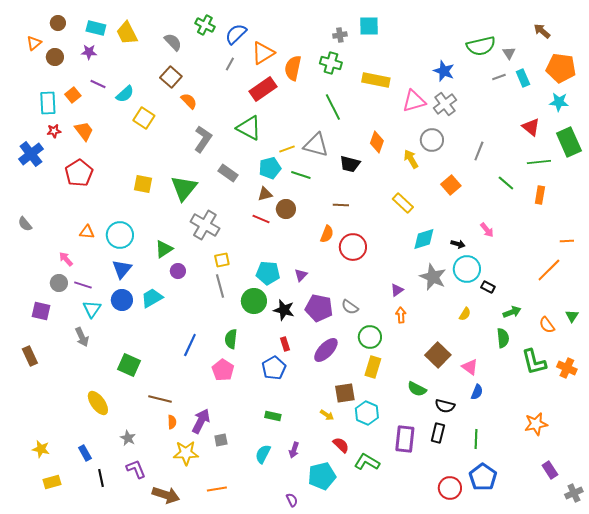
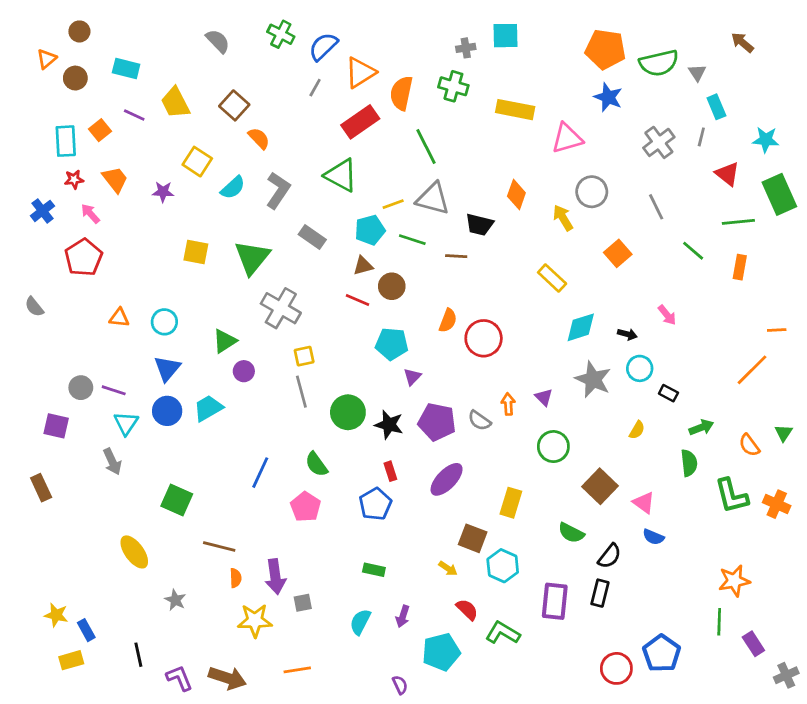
cyan rectangle: (96, 28) -> (126, 68), moved
yellow trapezoid: (127, 33) -> (175, 103), moved
gray semicircle: (173, 42) -> (218, 41), moved
purple star: (89, 52) -> (163, 192), moved
orange pentagon: (561, 68) -> (605, 49), moved
gray line: (499, 77) -> (701, 137), moved, turned -56
cyan semicircle: (125, 94) -> (233, 188), moved
gray cross: (445, 104) -> (659, 142), moved
green line: (333, 107) -> (426, 147), moved
gray line: (479, 151) -> (656, 207), turned -48
blue cross: (31, 154) -> (42, 211), size x0.7
red pentagon: (79, 173) -> (84, 257), moved
brown line: (341, 205) -> (456, 256), moved
cyan circle: (120, 235) -> (164, 322), size x0.7
pink arrow: (66, 259) -> (90, 214), moved
cyan circle: (467, 269) -> (640, 368), size x0.7
cyan pentagon: (268, 273) -> (392, 344), moved
purple triangle: (397, 290) -> (544, 397), turned -40
orange arrow: (401, 315) -> (508, 404), moved
green circle: (370, 337) -> (553, 447), moved
green semicircle: (231, 339) -> (316, 464), turned -42
blue semicircle: (477, 392) -> (653, 537), turned 91
brown square: (345, 393) -> (473, 538), turned 30
black semicircle: (445, 406) -> (610, 556), turned -66
purple arrow: (201, 421) -> (275, 577), turned 145
green line: (476, 439) -> (719, 622), moved
blue rectangle: (85, 453) -> (86, 630), moved
purple L-shape: (136, 469) -> (179, 678), moved

